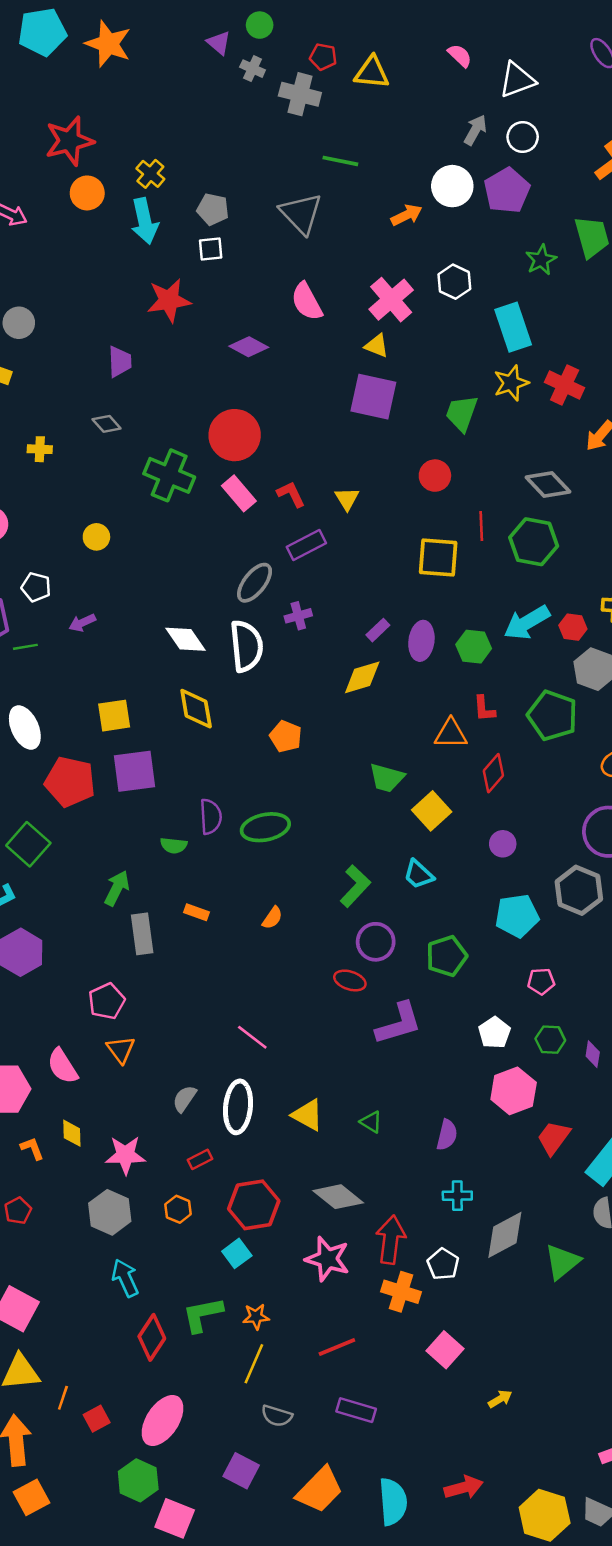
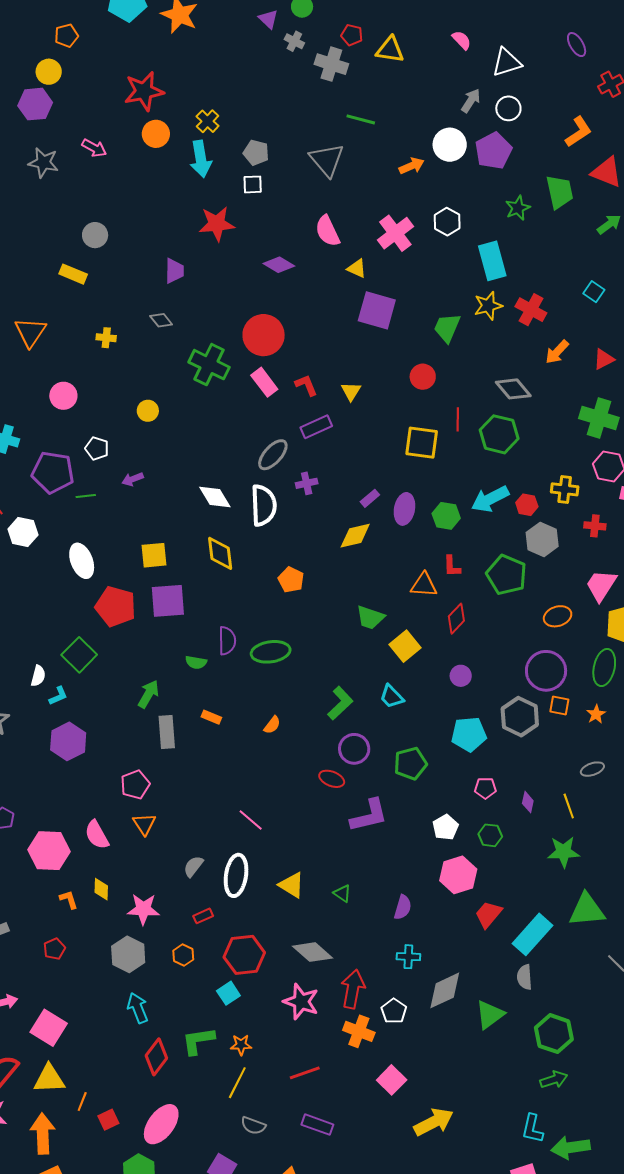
yellow triangle: (377, 346) -> (357, 268), moved
purple diamond: (593, 1054) -> (528, 802), moved
yellow arrow: (500, 1399) -> (434, 1122), size x2.0

